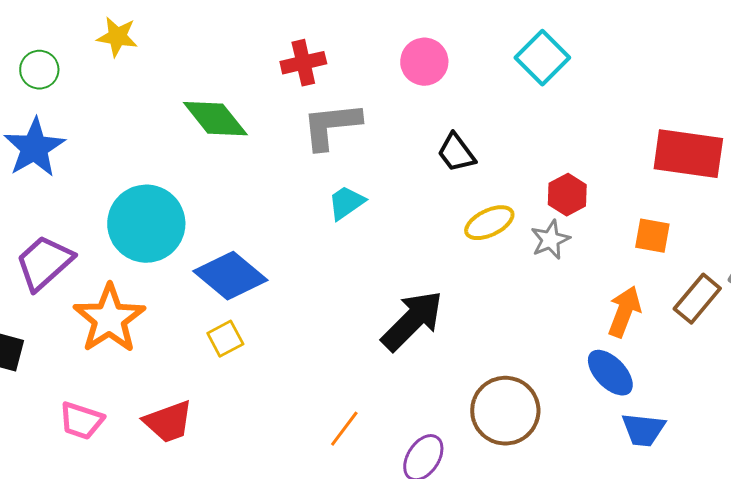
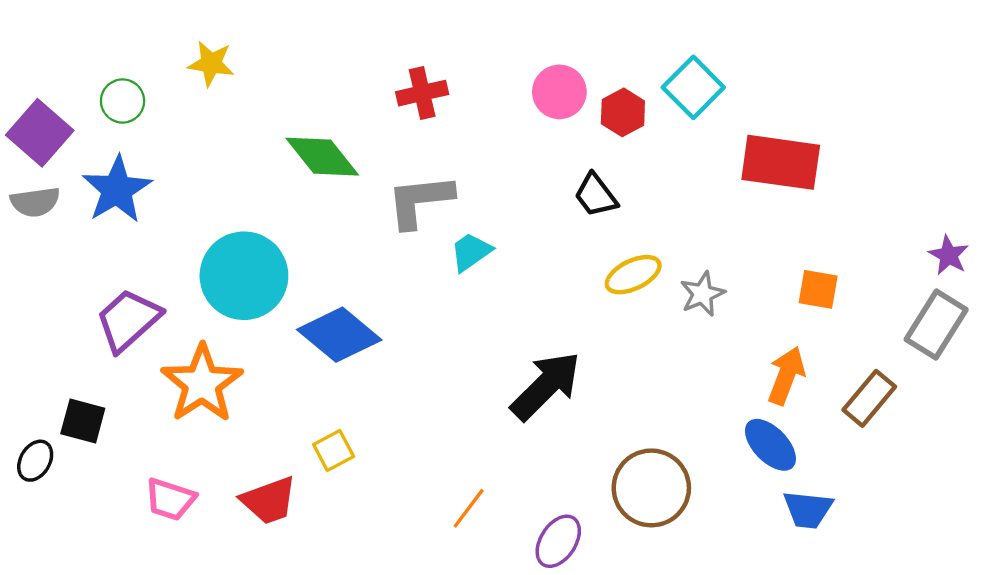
gray L-shape: (331, 126) -> (420, 201), moved
red rectangle: (688, 154) -> (781, 162), moved
red hexagon: (567, 195) -> (623, 112), moved
brown rectangle: (697, 299) -> (869, 398), moved
yellow square: (225, 339) -> (334, 450), moved

